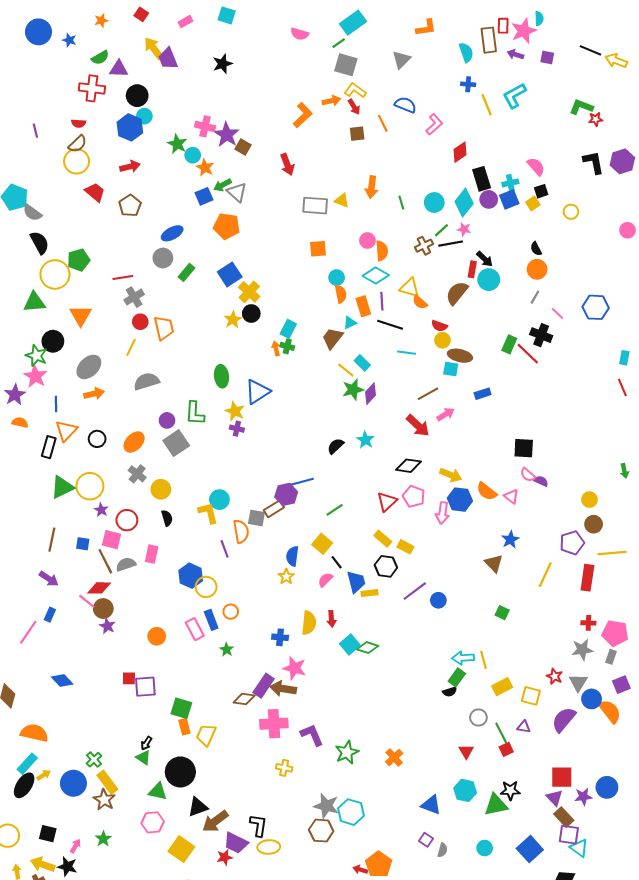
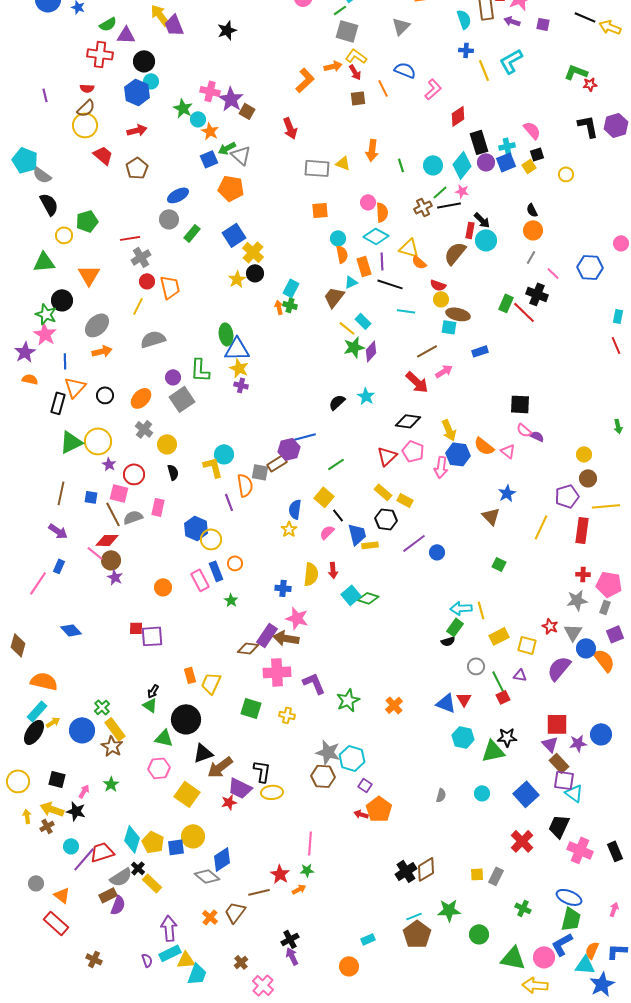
pink circle: (627, 230) -> (621, 243), moved
yellow circle: (55, 274) -> (64, 235), size x0.6
blue triangle: (257, 392) -> (237, 349), moved, turned 32
yellow arrow: (451, 475) -> (449, 430), turned 45
green square: (181, 708) -> (251, 708), moved
blue triangle: (431, 805) -> (446, 703), moved
purple square: (426, 840) -> (365, 785), moved

